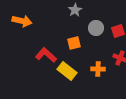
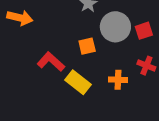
gray circle: (96, 28) -> (115, 27), size x1.5

